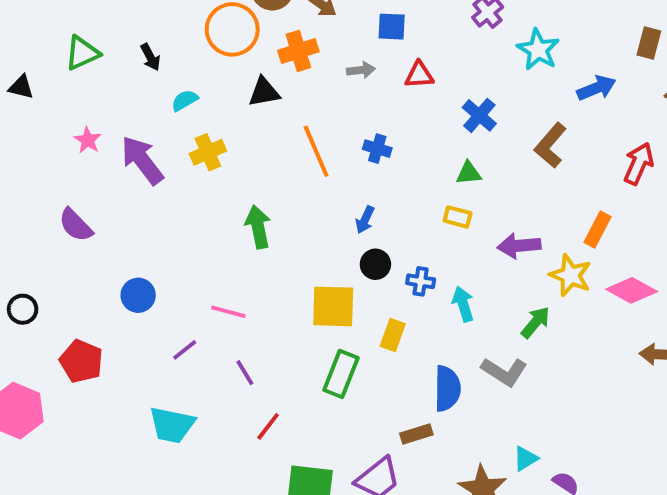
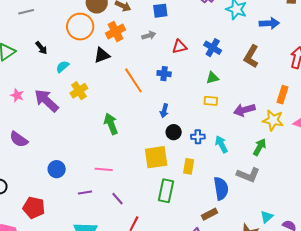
red triangle: (419, 75) -> (180, 47), moved
blue arrow: (596, 88) -> (269, 23), turned 30
purple line: (185, 350) -> (85, 193), turned 40

